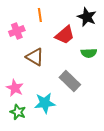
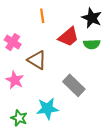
pink cross: (17, 31) -> (13, 42), moved, turned -35
green semicircle: (89, 53) -> (92, 44), moved
pink star: (15, 88) -> (15, 80), moved

